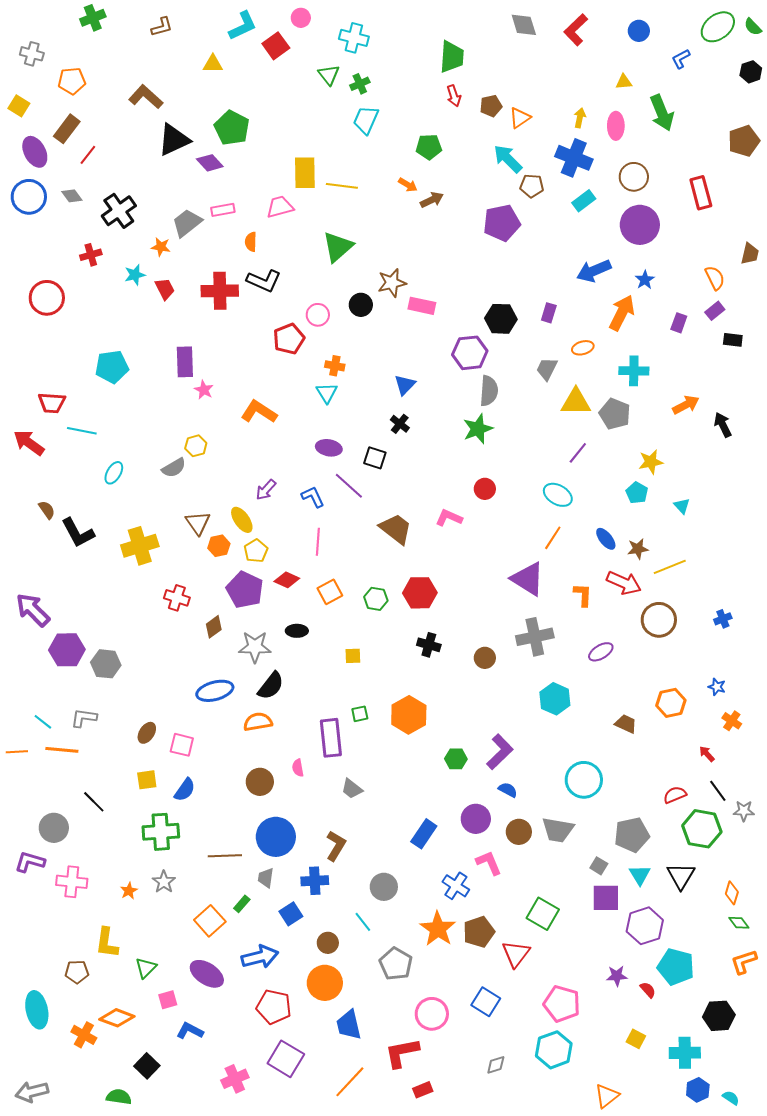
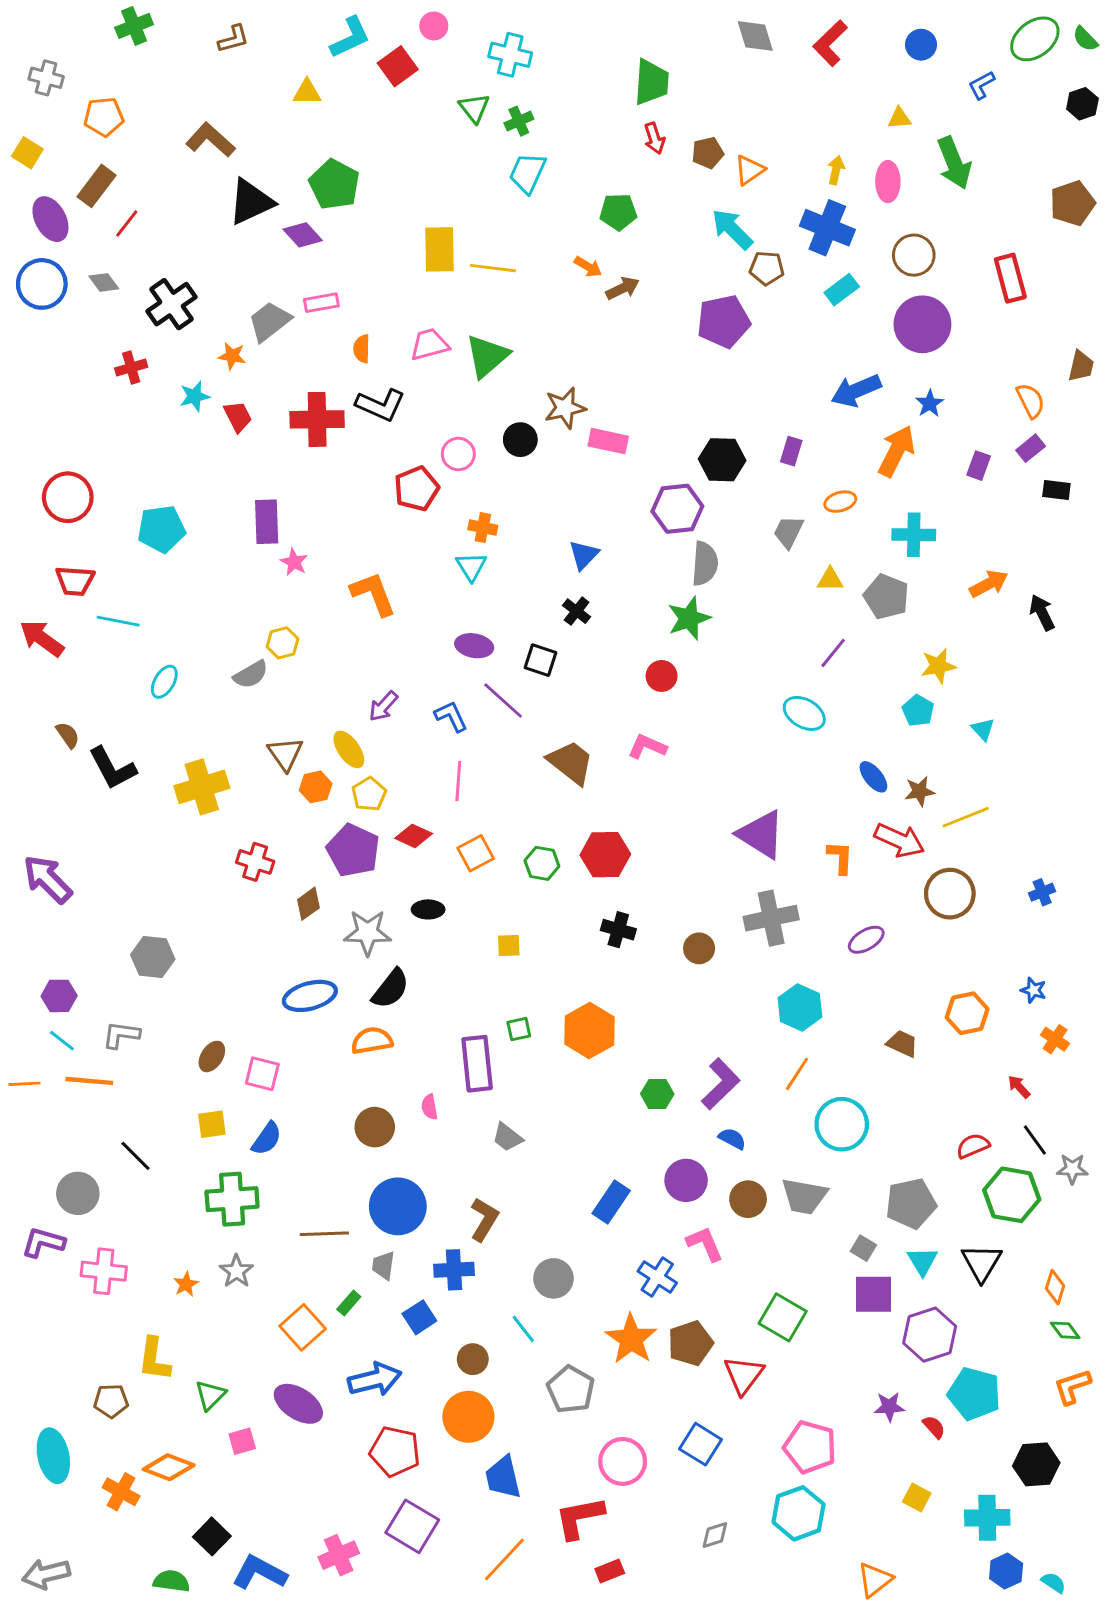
pink trapezoid: (280, 207) -> (430, 344), moved
red circle: (47, 298) -> (68, 497), moved
yellow triangle: (576, 402) -> (830, 579), size x0.6
orange L-shape: (259, 412) -> (373, 594), turned 36
red circle: (485, 489) -> (662, 676), moved
orange line: (553, 538) -> (797, 1074), moved
purple hexagon: (67, 650) -> (59, 996), moved, size x0.7
blue L-shape: (190, 1031) -> (259, 1572), moved, size x1.4

